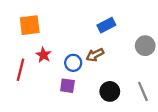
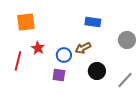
blue rectangle: (106, 25) -> (93, 22), turned 35
black circle: (110, 91) -> (97, 71), moved
gray line: (143, 91) -> (125, 80), turned 66

